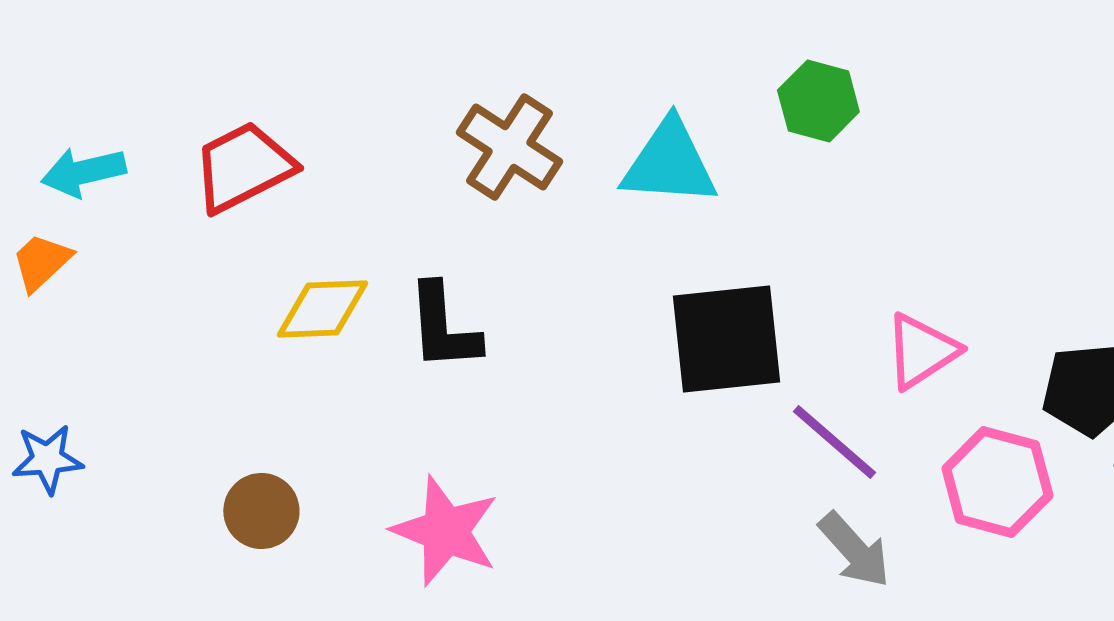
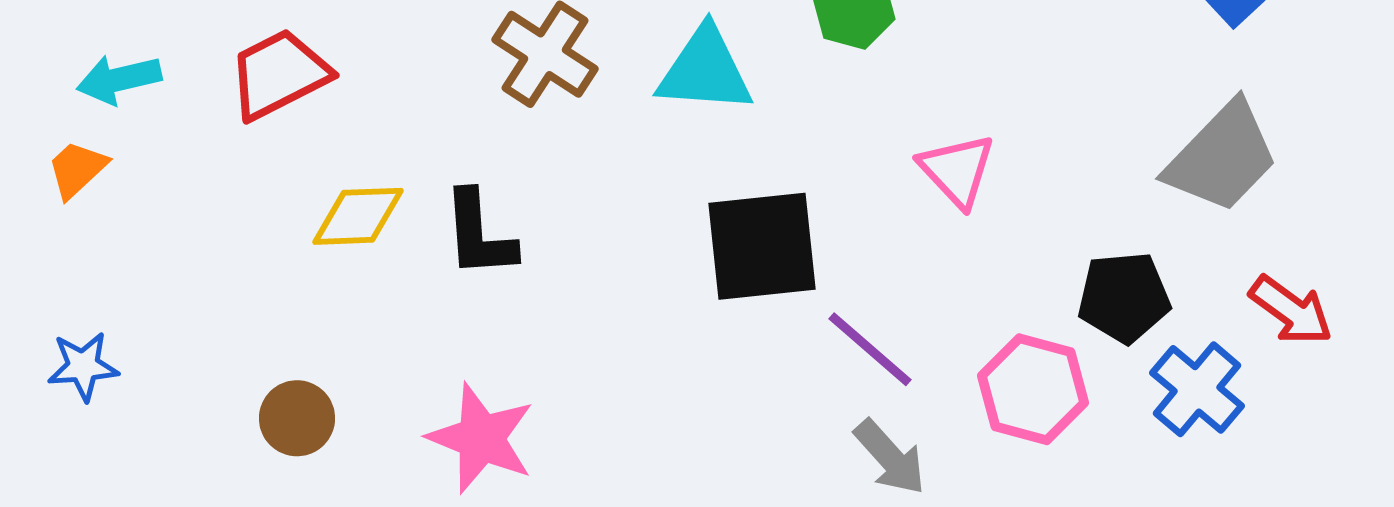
pink triangle: (921, 351) -> (957, 170), moved, turned -40

